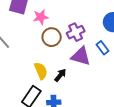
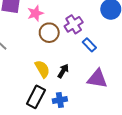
blue rectangle: (102, 48) -> (89, 45), moved
purple triangle: (81, 56) -> (97, 79), moved

